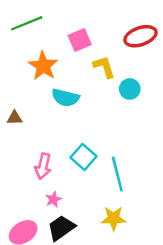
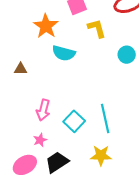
cyan circle: (130, 89) -> (127, 55), moved
cyan square: (83, 157) -> (74, 121), moved
pink star: (53, 199) -> (40, 140), moved

